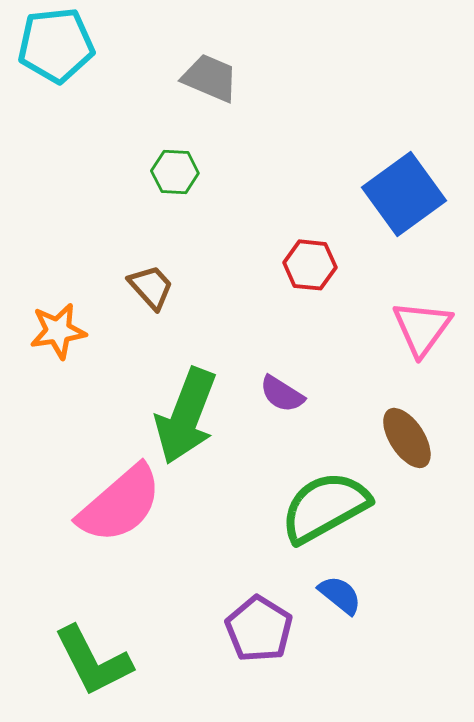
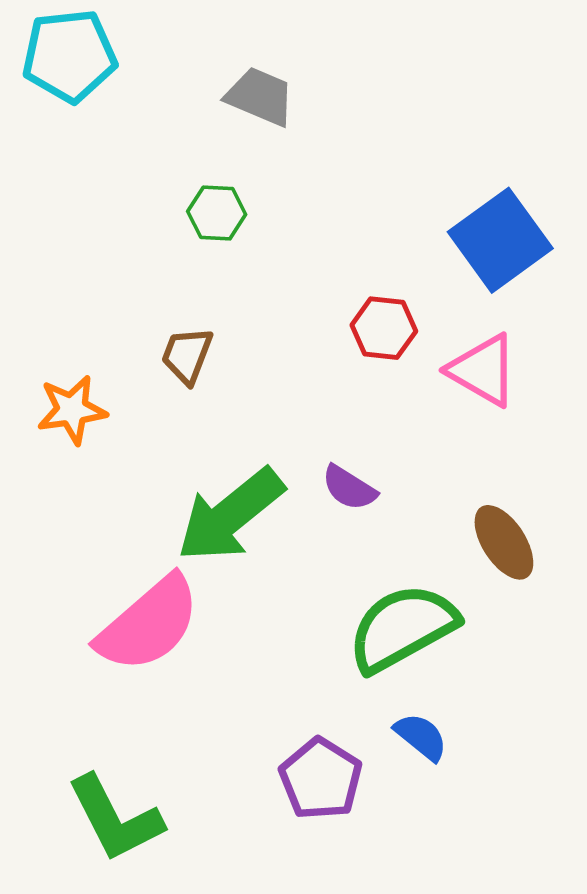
brown trapezoid: (151, 287) -> (187, 355), turned -117
pink triangle: (422, 328) -> (483, 370), moved, turned -36
green arrow: (186, 416) -> (230, 515), turned 30

